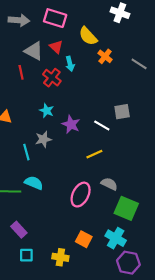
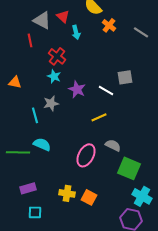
red cross: (52, 78) -> (57, 56), moved
purple rectangle: (19, 230) -> (28, 188), turned -63
cyan cross: (116, 238) -> (142, 196), moved
yellow cross: (60, 257) -> (67, 193), moved

